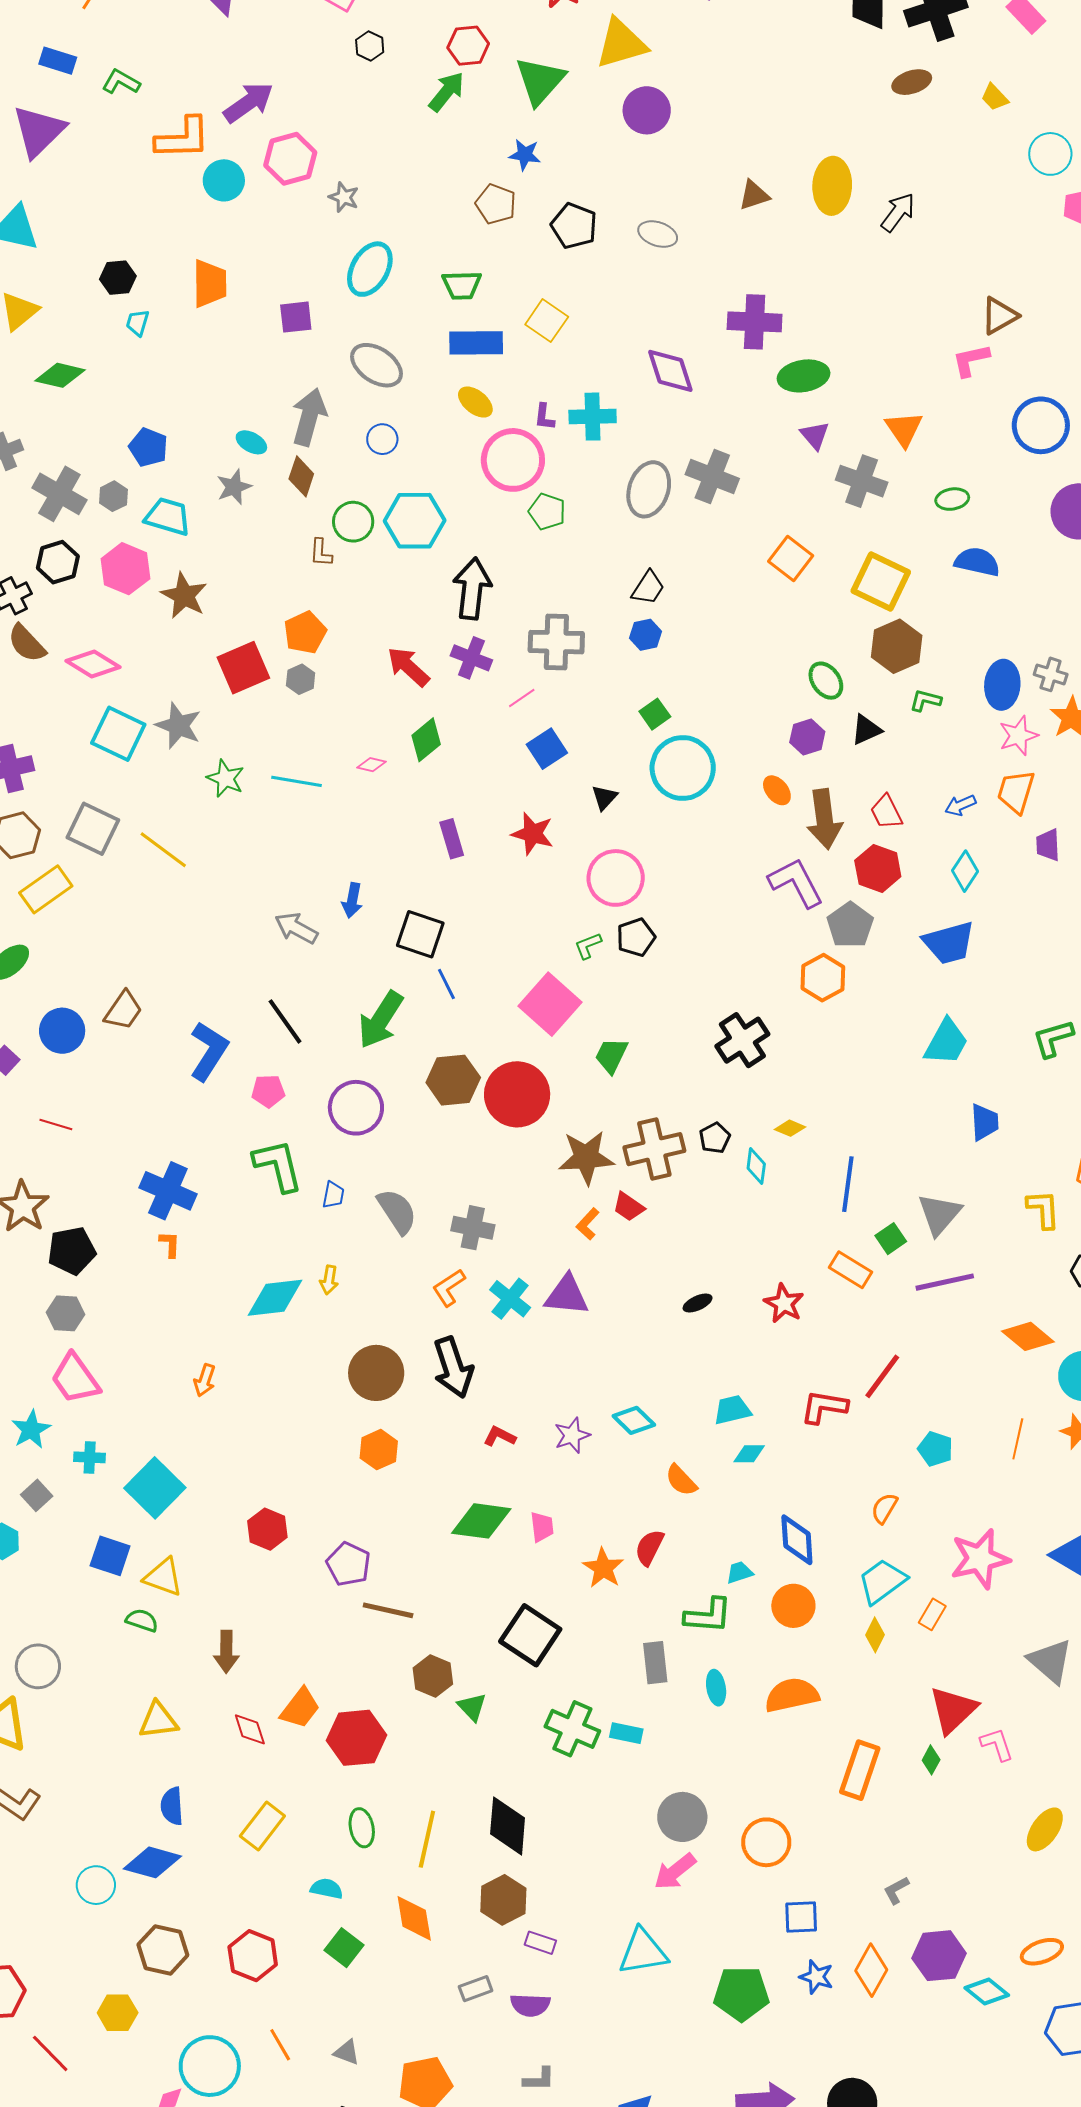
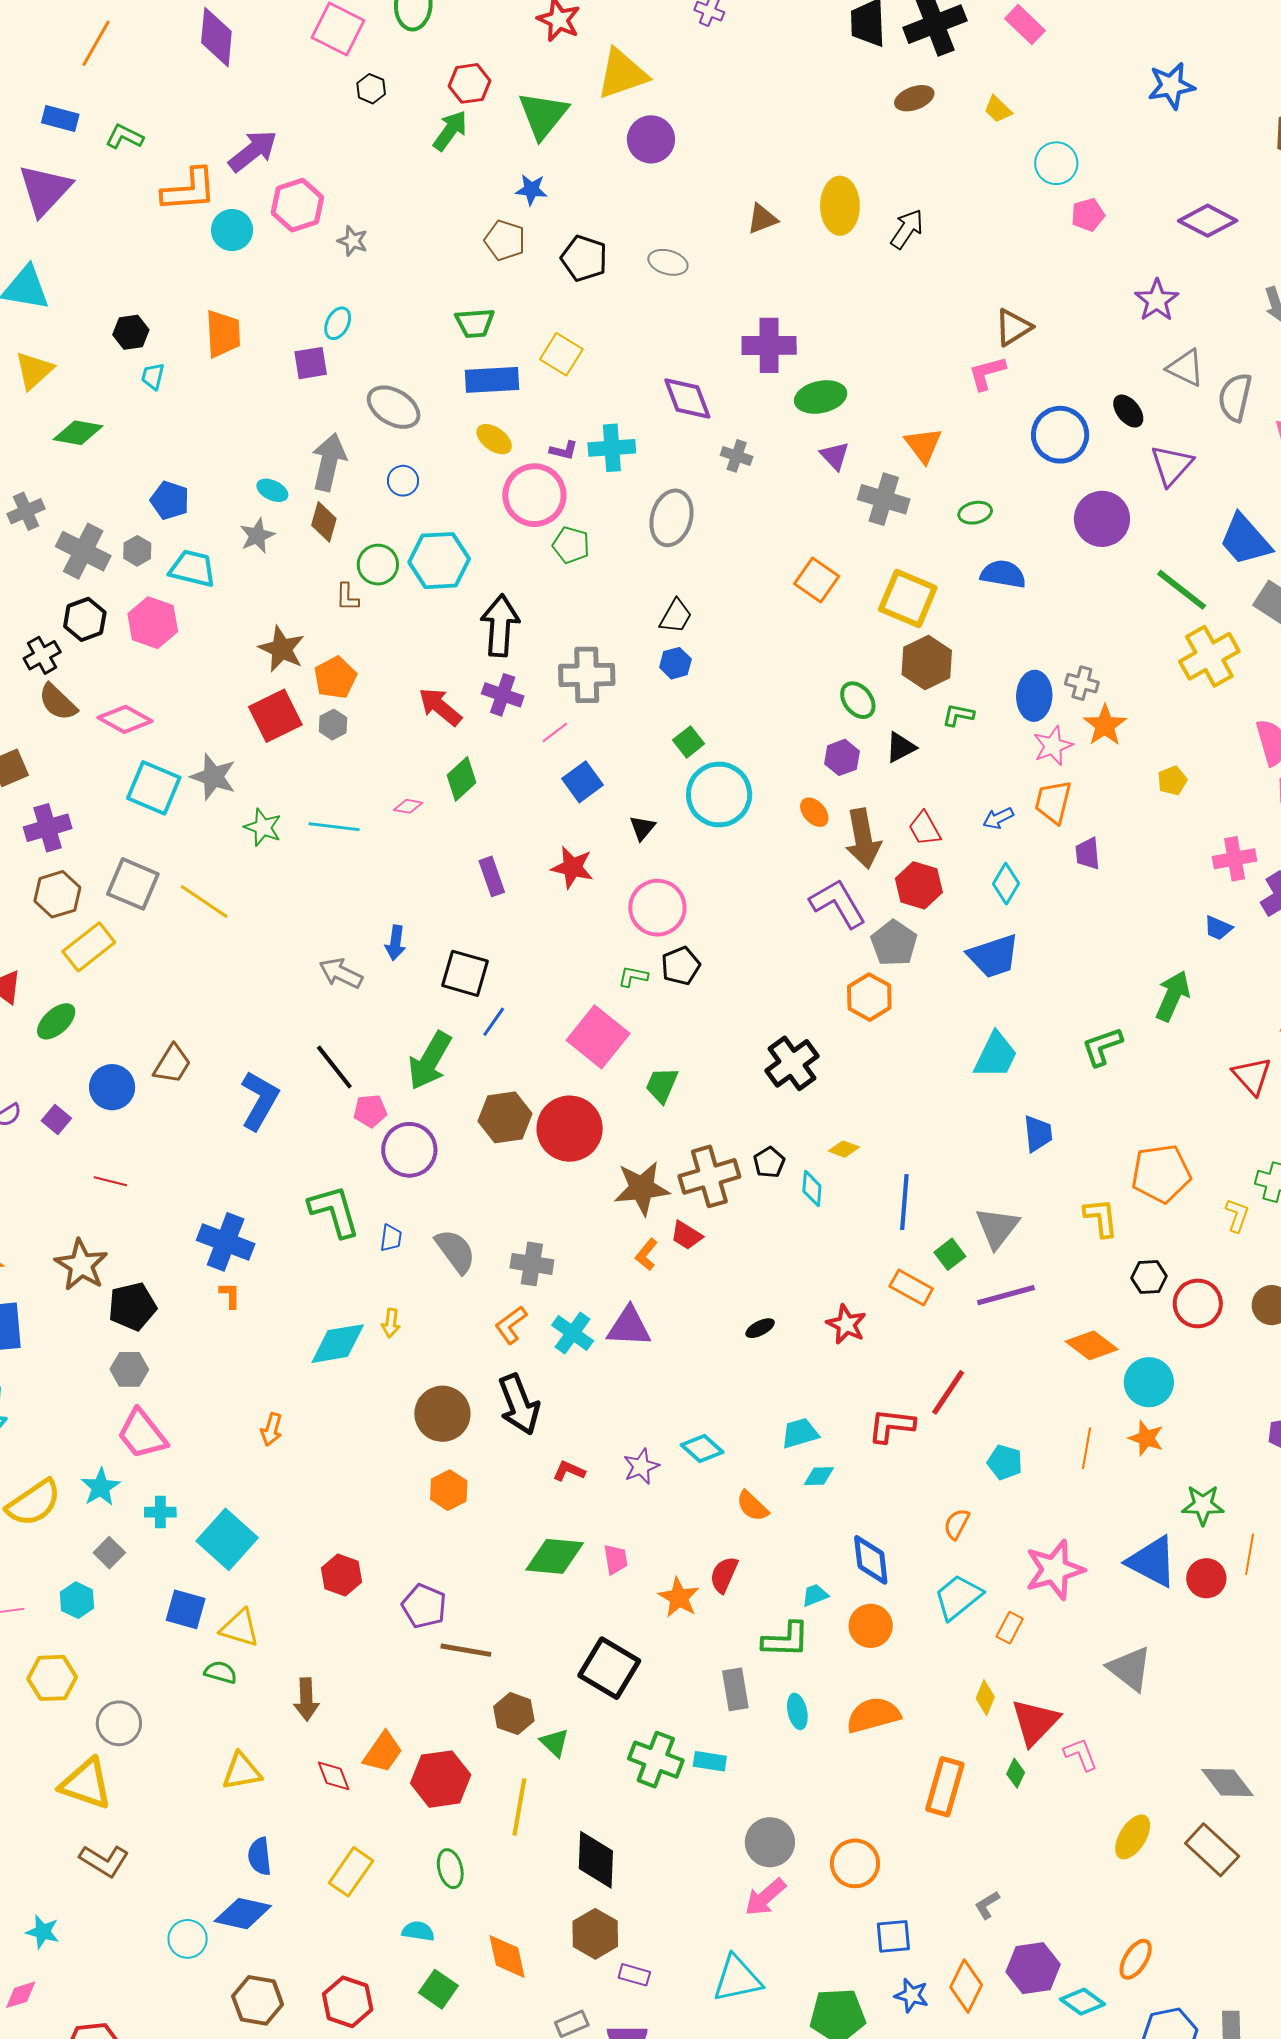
cyan ellipse: (370, 269) -> (338, 323), moved, size x0.6
purple L-shape: (544, 417) -> (564, 450), turned -80
gray cross: (712, 476) -> (737, 456), moved, size x0.6
brown star: (184, 596) -> (282, 649), moved
green L-shape: (588, 946) -> (633, 977), turned 36
blue line: (446, 984) -> (494, 1022), turned 64
pink pentagon: (268, 1091) -> (370, 1111), moved
yellow diamond: (875, 1635) -> (985, 1698), moved
yellow line: (427, 1839) -> (519, 1807), moved
orange ellipse: (1042, 1952) -> (1136, 1959), turned -36

